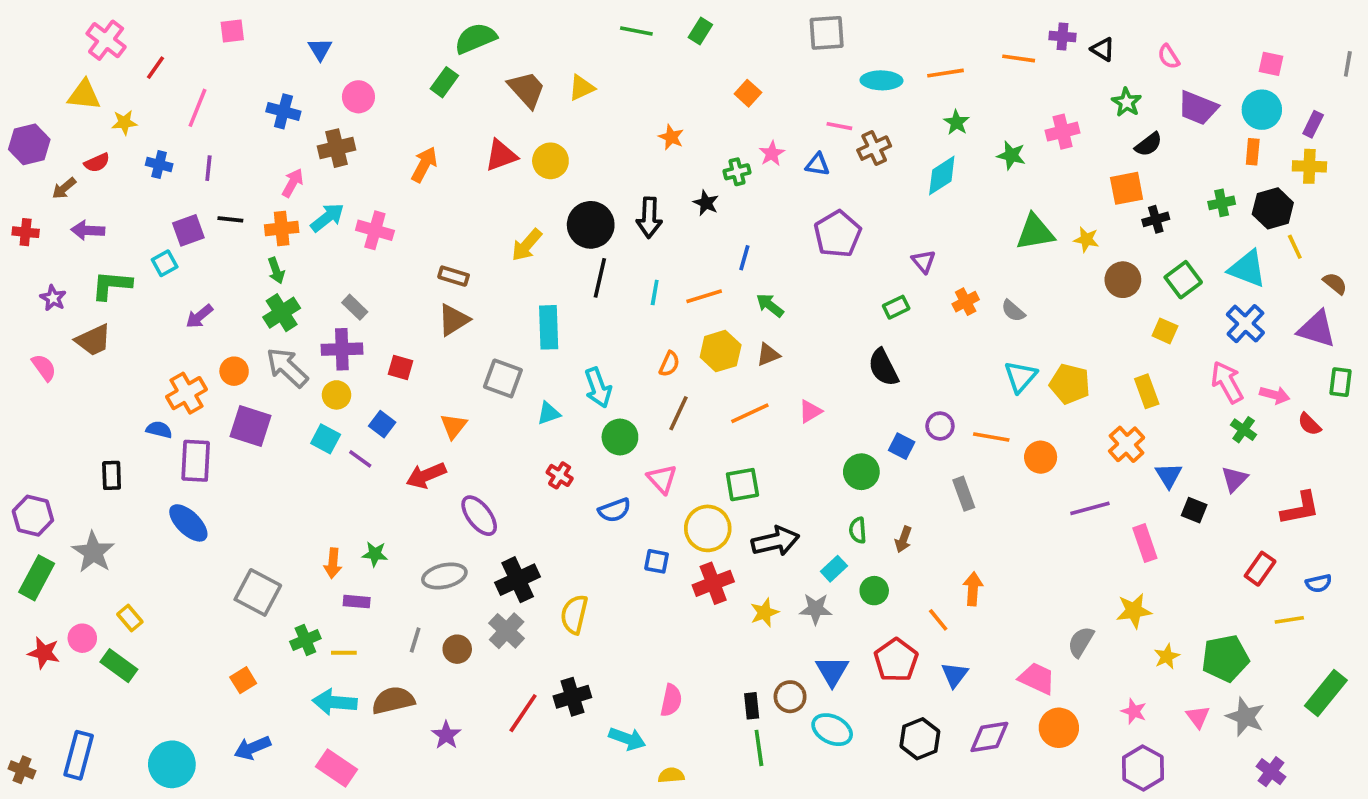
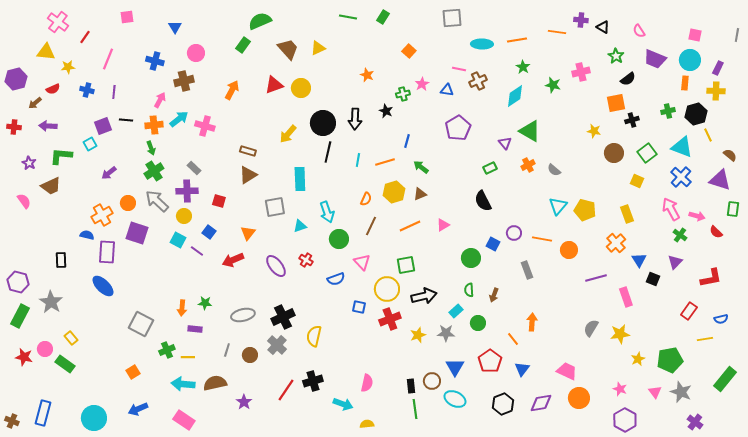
green triangle: (1035, 232) -> (530, 131), moved, turned 40
gray square: (503, 378) -> (275, 207), turned -30
purple ellipse: (479, 516) -> (276, 266), moved
gray semicircle: (1081, 642) -> (591, 328), moved

